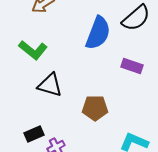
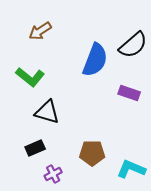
brown pentagon: (95, 108) -> (92, 153), moved
black rectangle: (34, 134) -> (35, 148), moved

